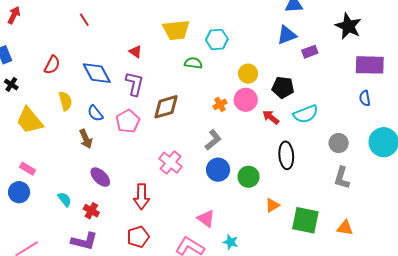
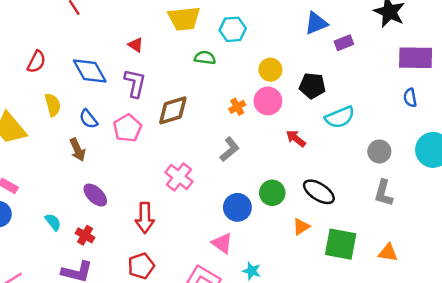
red arrow: (271, 117) -> (296, 138), moved
black ellipse: (286, 155) -> (319, 192), moved, turned -52
blue circle: (218, 170) -> (237, 207), moved

